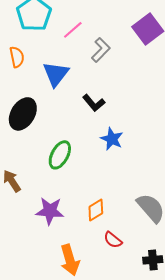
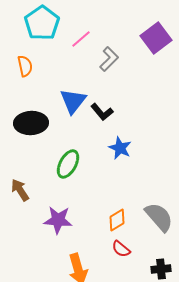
blue triangle: (56, 74) -> (73, 101), moved
black ellipse: (23, 114) -> (31, 123), turned 56
orange diamond: (96, 210) -> (117, 220), moved

